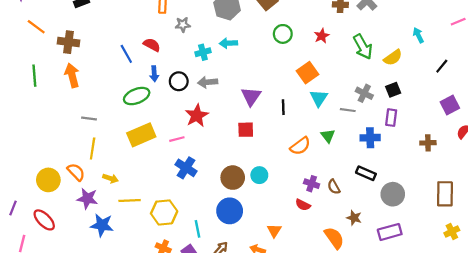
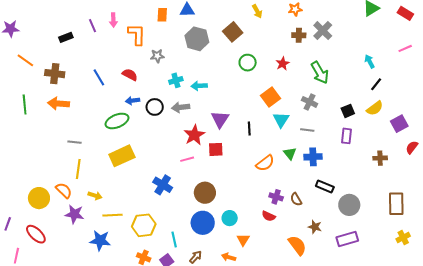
cyan arrow: (228, 43) -> (199, 86), moved
blue line: (126, 54) -> (99, 77), moved
yellow semicircle: (393, 58) -> (375, 108), moved
black line: (442, 66) -> (376, 84), moved
blue arrow: (154, 74) -> (132, 101), turned 88
orange arrow: (72, 75) -> (59, 104), turned -70
gray cross: (364, 93) -> (310, 102), moved
red star: (197, 116) -> (194, 135), moved
blue cross: (370, 138) -> (313, 157), moved
pink line: (177, 139) -> (187, 159), moved
cyan circle: (259, 175) -> (230, 218), moved
blue star: (102, 225) -> (100, 240), moved

